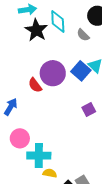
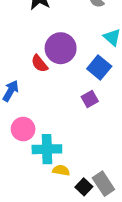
blue square: (81, 71) -> (99, 68), moved
purple square: (89, 109) -> (90, 99), moved

